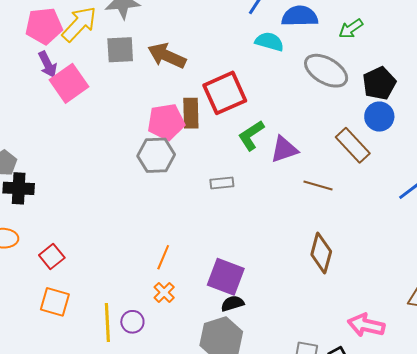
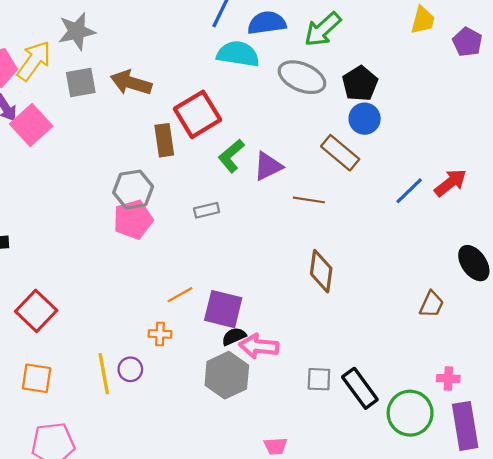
green arrow: (351, 29) -> (323, 29), size x1.5
cyan semicircle: (269, 42) -> (238, 54), size x1.4
pink pentagon: (166, 122) -> (133, 219), moved
red square: (52, 256) -> (36, 311), size x1.5
orange line: (163, 257) -> (180, 295), moved, turned 45
orange cross: (164, 292) -> (160, 334), turned -35
orange square: (55, 302) -> (37, 378), moved
pink arrow: (366, 325) -> (259, 346), moved

